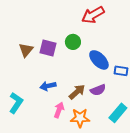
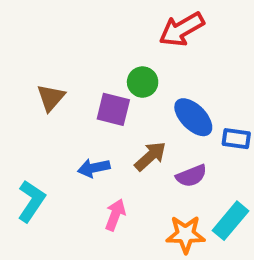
purple square: (48, 48) -> (113, 109), moved
brown arrow: (77, 92) -> (150, 156), moved
orange star: (80, 118) -> (186, 234), moved

